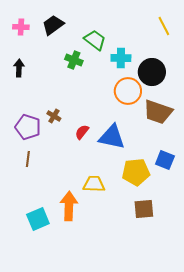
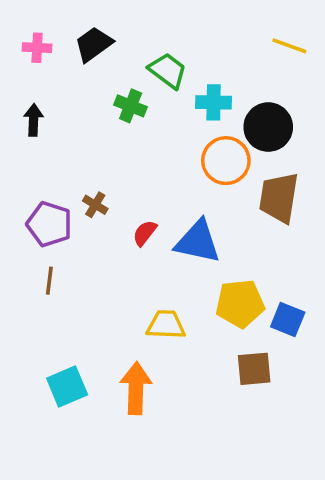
yellow line: (164, 26) -> (289, 46), turned -42
brown trapezoid: (158, 112) -> (279, 198), turned 80
blue square: (165, 160) -> (288, 319), moved
orange arrow: (69, 206) -> (136, 388), moved

